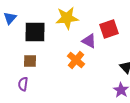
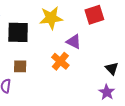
red square: (109, 29) -> (94, 15), moved
brown square: (30, 61) -> (20, 66), moved

